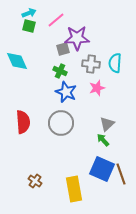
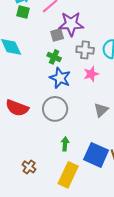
red semicircle: (23, 122) -> (17, 108), turned 115
green arrow: (103, 140) -> (65, 144), moved, turned 48
yellow rectangle: (74, 189) -> (68, 175), turned 35

